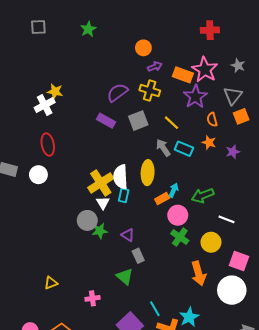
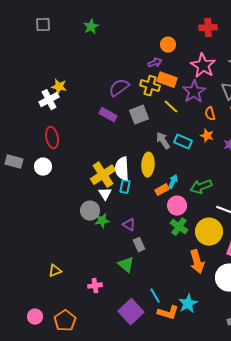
orange circle: (143, 48) -> (168, 45), moved
orange rectangle: (183, 75) -> (167, 80), moved
yellow line: (171, 123) -> (171, 107), moved
yellow circle: (211, 242) -> (209, 232), size x1.4

